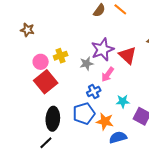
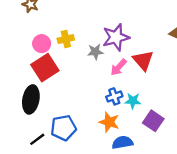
red triangle: (128, 55) -> (143, 60), moved
blue cross: (94, 92) -> (114, 96), moved
blue pentagon: (84, 114) -> (63, 128), moved
black ellipse: (53, 119) -> (31, 99), moved

